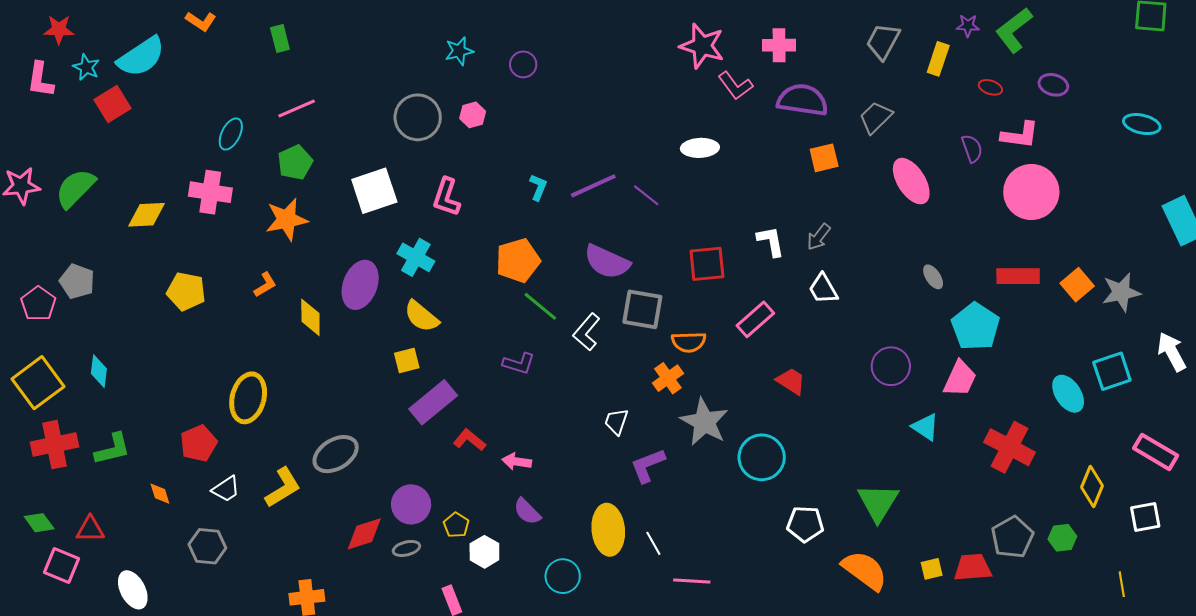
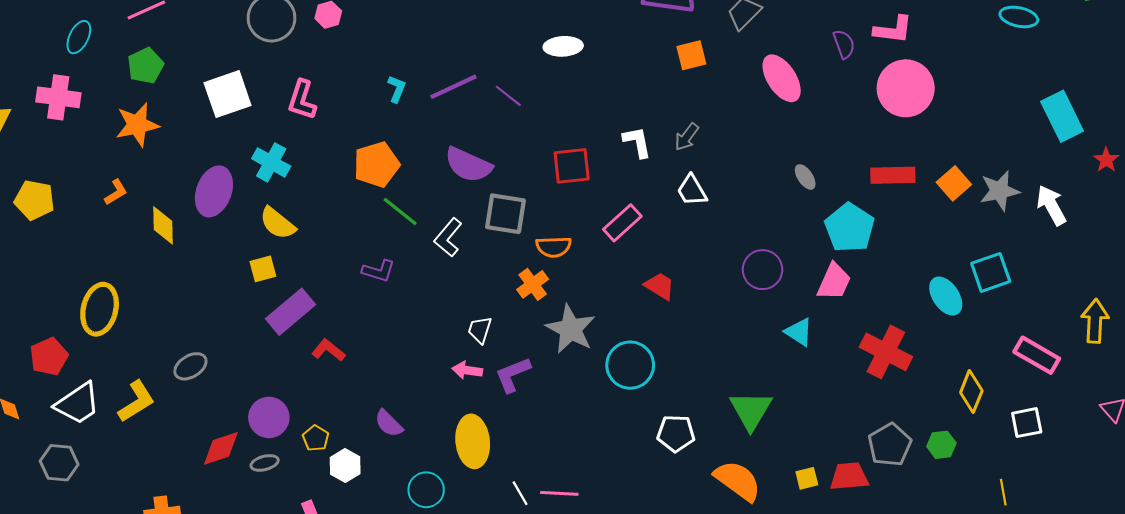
white arrow: (1172, 352) -> (1051, 205), moved
gray ellipse: (336, 454) -> (190, 366), size x0.7
pink arrow: (517, 462) -> (467, 370), moved
white trapezoid: (226, 489) -> (78, 404), size x1.6
white line: (653, 543) -> (520, 493), moved

